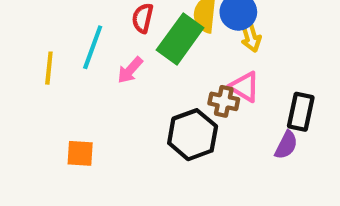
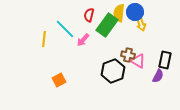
cyan line: (93, 47) -> (65, 29), turned -65
pink triangle: (245, 87) -> (138, 61), moved
orange square: (80, 153) -> (59, 80), turned -32

